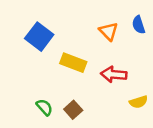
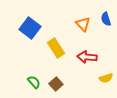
yellow rectangle: (73, 63) -> (56, 48), turned 36

